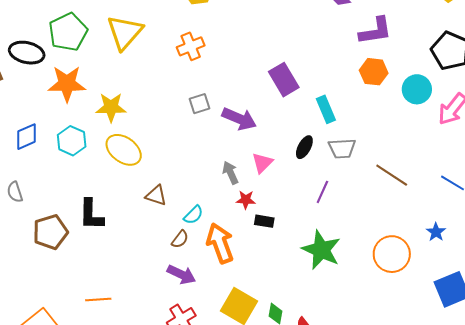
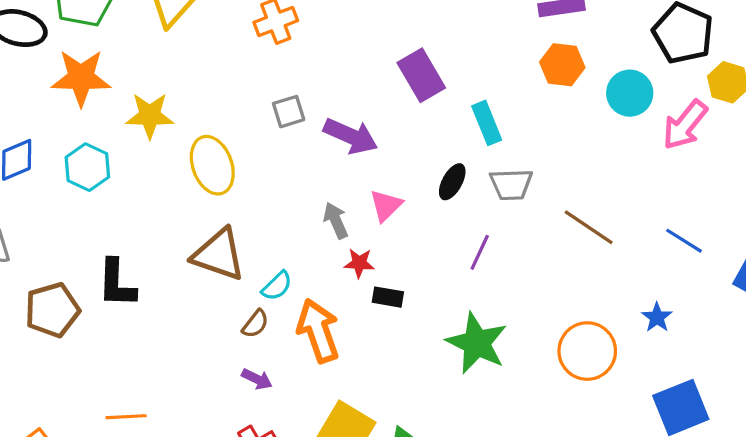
yellow ellipse: (124, 150) -> (212, 165), moved, turned 33
brown triangle: (156, 195) -> (219, 255), size x1.6
purple arrow: (181, 274) -> (257, 379), size x0.7

